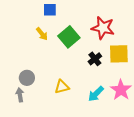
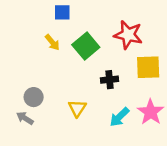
black cross: (95, 59) -> (110, 80), moved, turned 32
yellow triangle: (62, 87) -> (77, 108), turned -42
gray arrow: (20, 95) -> (25, 118), turned -48

